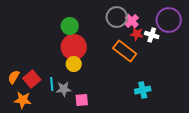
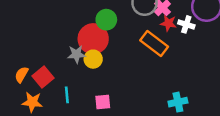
green circle: (70, 26) -> (106, 20), moved
cyan line: (52, 84) -> (67, 95), moved
gray star: (64, 89) -> (76, 54), moved
cyan cross: (143, 90) -> (178, 102), moved

